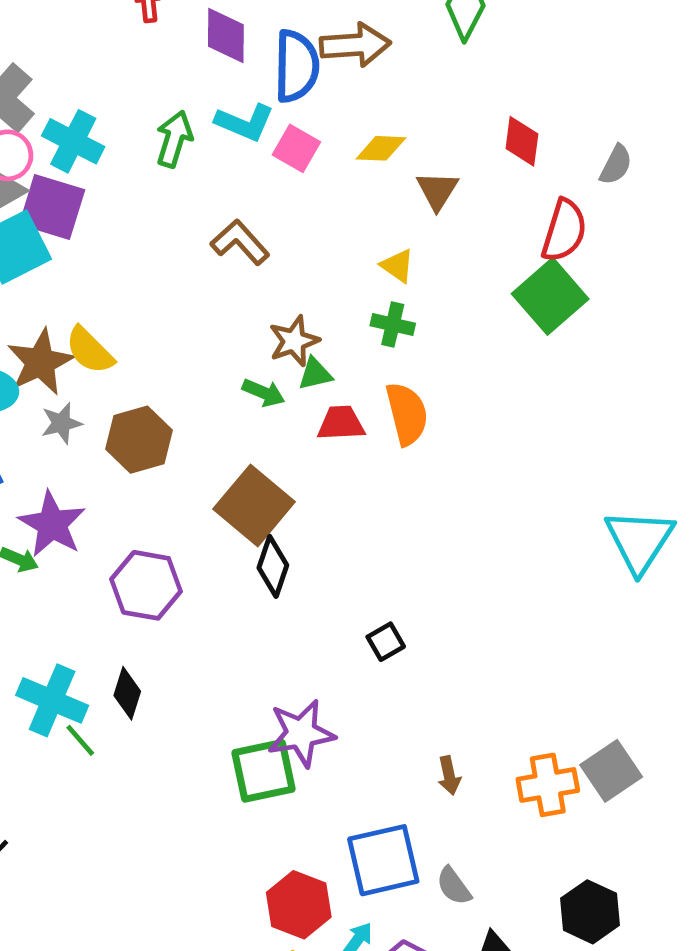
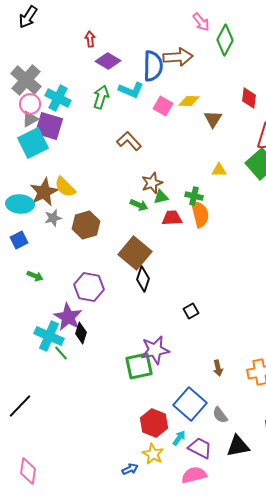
purple diamond: (226, 36) -> (108, 61), moved, turned -60
pink square: (296, 148) -> (163, 106), moved
yellow triangle: (397, 266) -> (219, 170), moved, turned -35
green cross: (393, 325) -> (194, 196), moved
purple star: (52, 524) -> (68, 317), moved
blue square: (383, 860) -> (190, 404), turned -36

